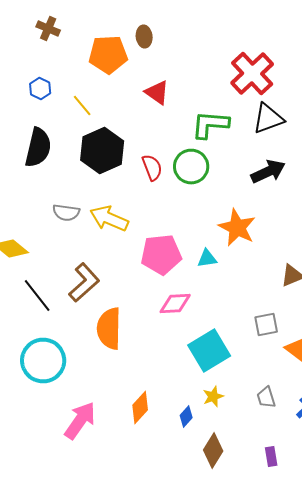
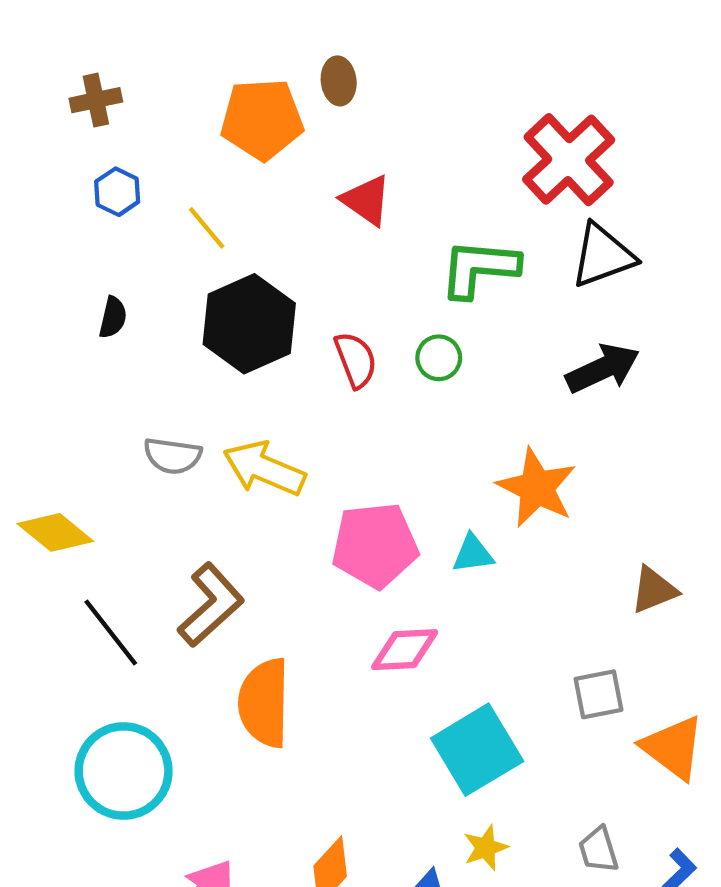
brown cross: (48, 28) -> (96, 100), moved, turned -35
black semicircle: (38, 148) -> (113, 317), size x0.5
green circle: (191, 166) -> (439, 358), size x0.6

